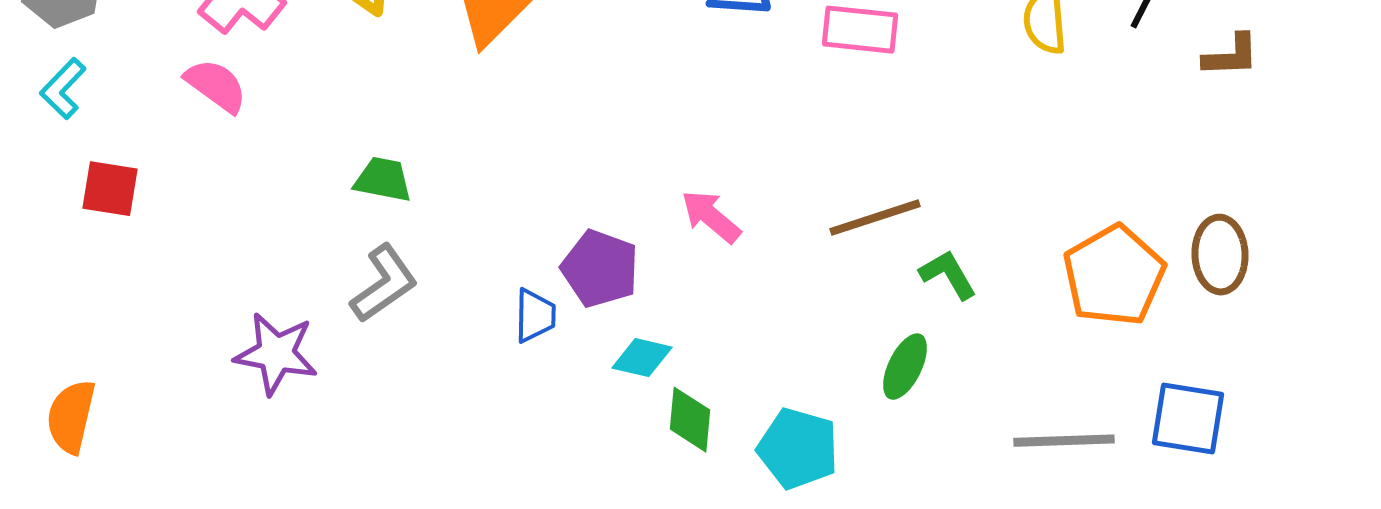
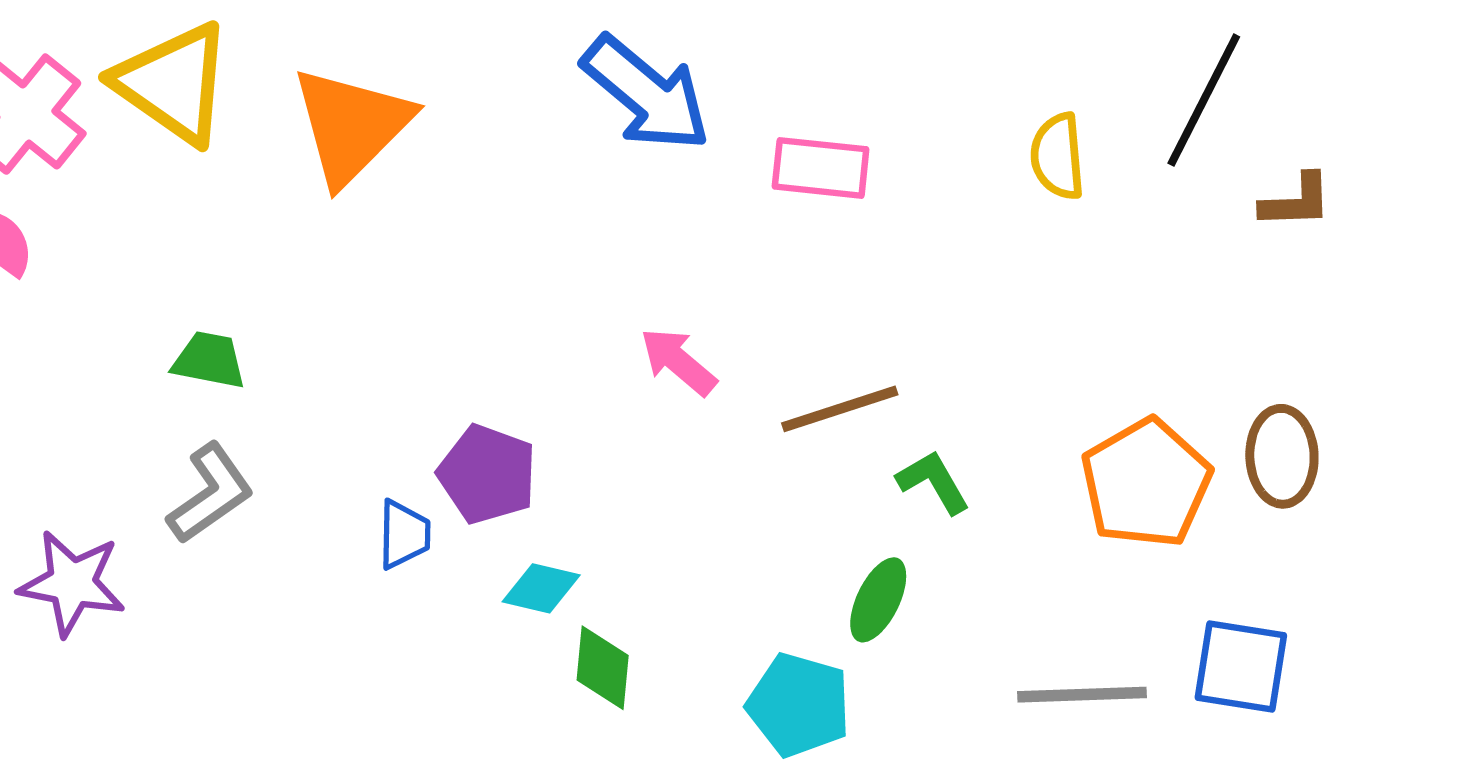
pink arrow: (711, 217) -> (678, 361), moved
cyan pentagon: (798, 449) -> (799, 705), moved

